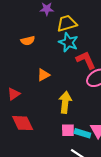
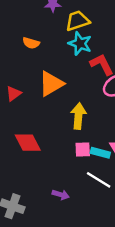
orange semicircle: (28, 41) -> (31, 43), turned 32
orange triangle: (43, 75) -> (51, 84), size x1.6
red triangle: (14, 94) -> (14, 94), moved

